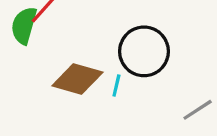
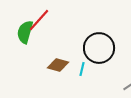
brown diamond: (77, 79) -> (58, 65), size x0.7

